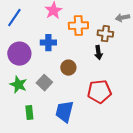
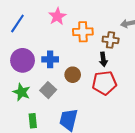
blue cross: (48, 43) -> (50, 59), moved
red pentagon: (99, 92) -> (104, 83), moved

